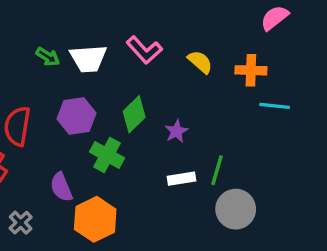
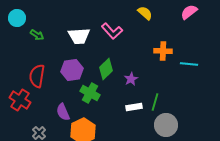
green arrow: (48, 57) -> (37, 35), moved
yellow semicircle: (200, 62) -> (145, 13), moved
orange cross: (251, 70) -> (163, 51), moved

